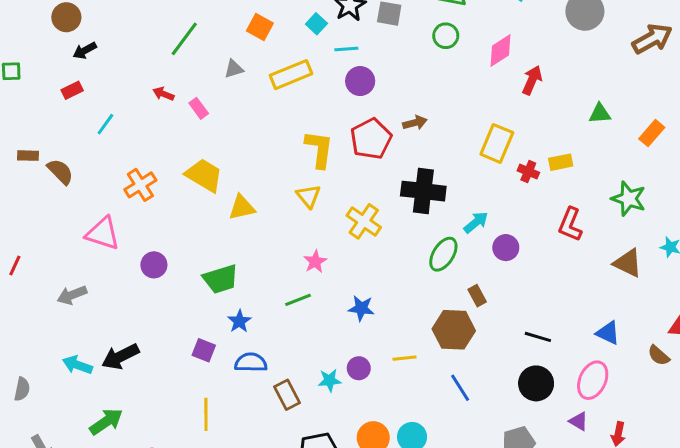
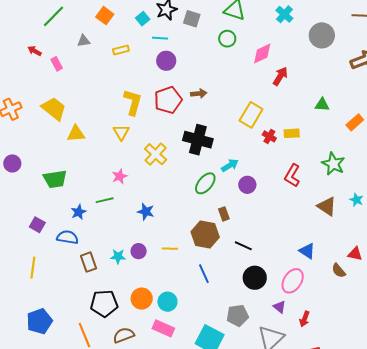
yellow rectangle: (291, 75) -> (121, 50), size x0.6
blue star: (239, 321) -> (79, 212), moved
black line: (538, 337) -> (243, 246), moved

